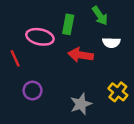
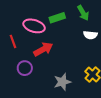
green rectangle: (68, 24) -> (57, 18), turned 56
red arrow: (81, 55) -> (43, 49), moved, turned 138

